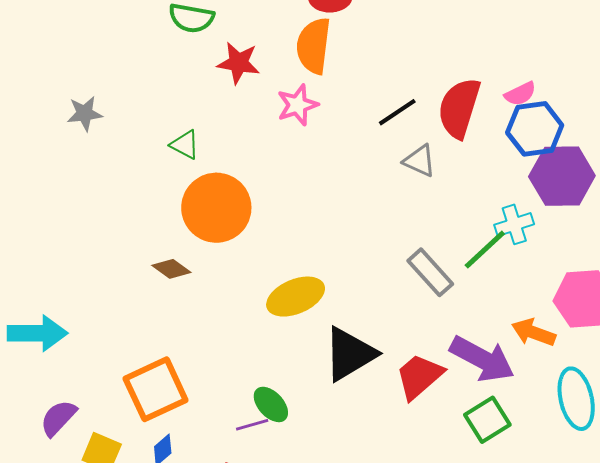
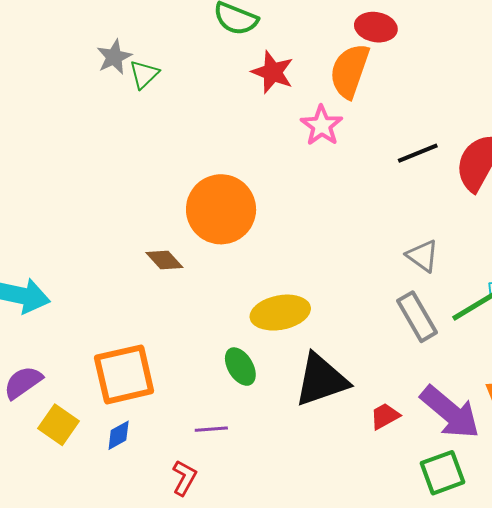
pink star: (298, 105) -> (322, 126), turned -30
gray star: (85, 113) -> (114, 57), moved, turned -30
green triangle: (185, 145) -> (144, 74), moved, turned 36
gray triangle: (420, 161) -> (423, 256), moved
red trapezoid: (419, 376) -> (385, 416), size x0.6
green ellipse: (271, 404) -> (240, 367), moved

